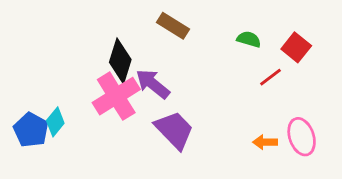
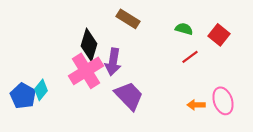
red line: (270, 77) -> (190, 57), moved
purple arrow: (153, 84) -> (113, 62), turned -120

